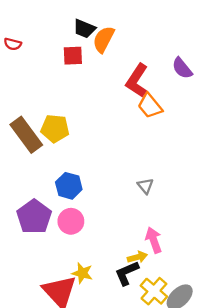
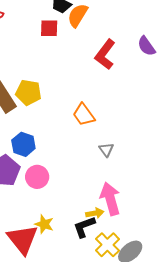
orange trapezoid: (150, 106) -> (84, 115), moved
blue hexagon: (69, 186) -> (23, 144), moved
pink arrow: (154, 240) -> (110, 199), size x1.4

